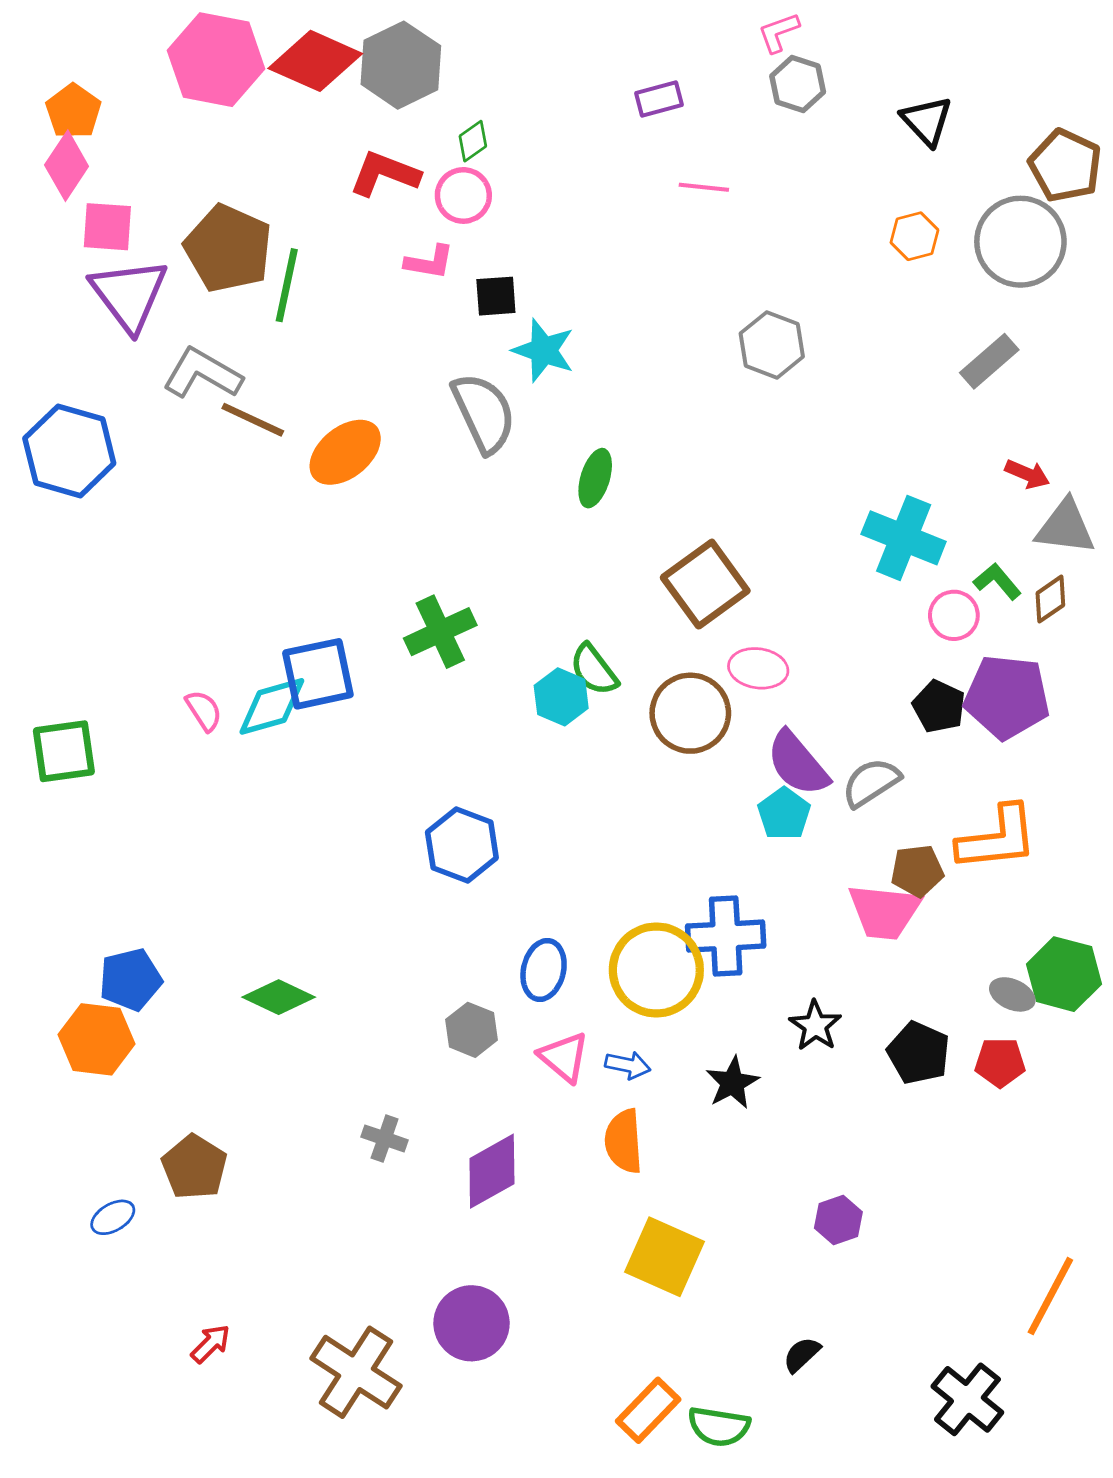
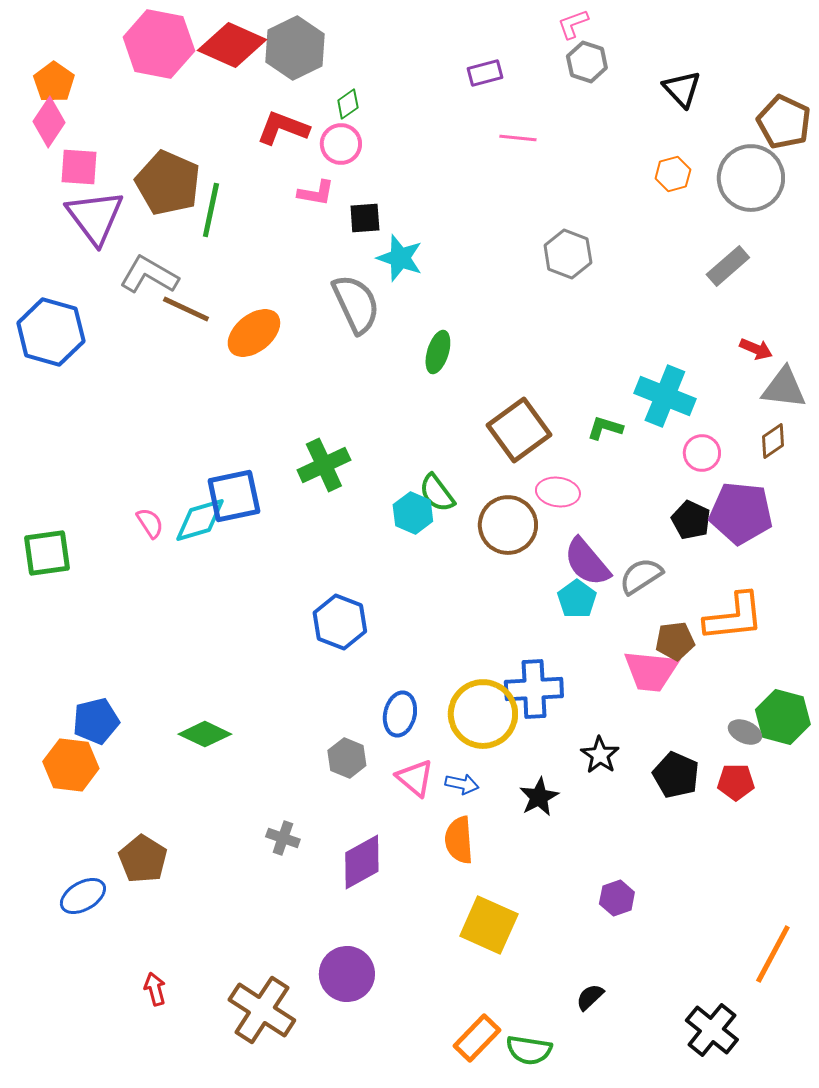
green L-shape: (997, 581) -> (605, 428), moved, turned -33
blue ellipse: (113, 1217) -> (83, 896), size x1.4
red arrow: (211, 1344) -> (155, 989), turned -60

